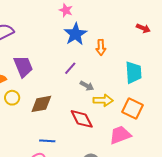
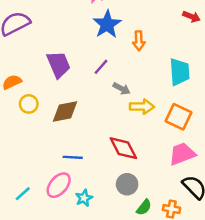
purple trapezoid: (23, 66) -> (59, 64), moved
red diamond: (82, 119) -> (123, 148), moved
pink trapezoid: (120, 135) -> (182, 154), moved

